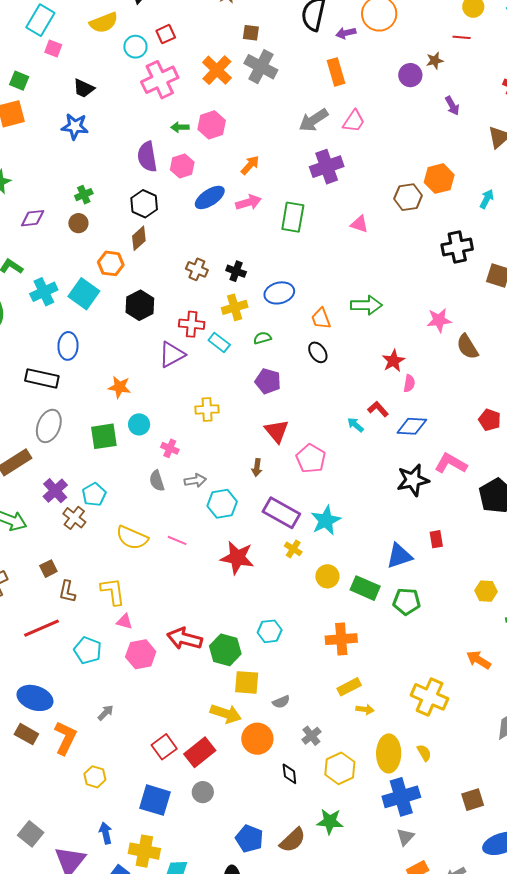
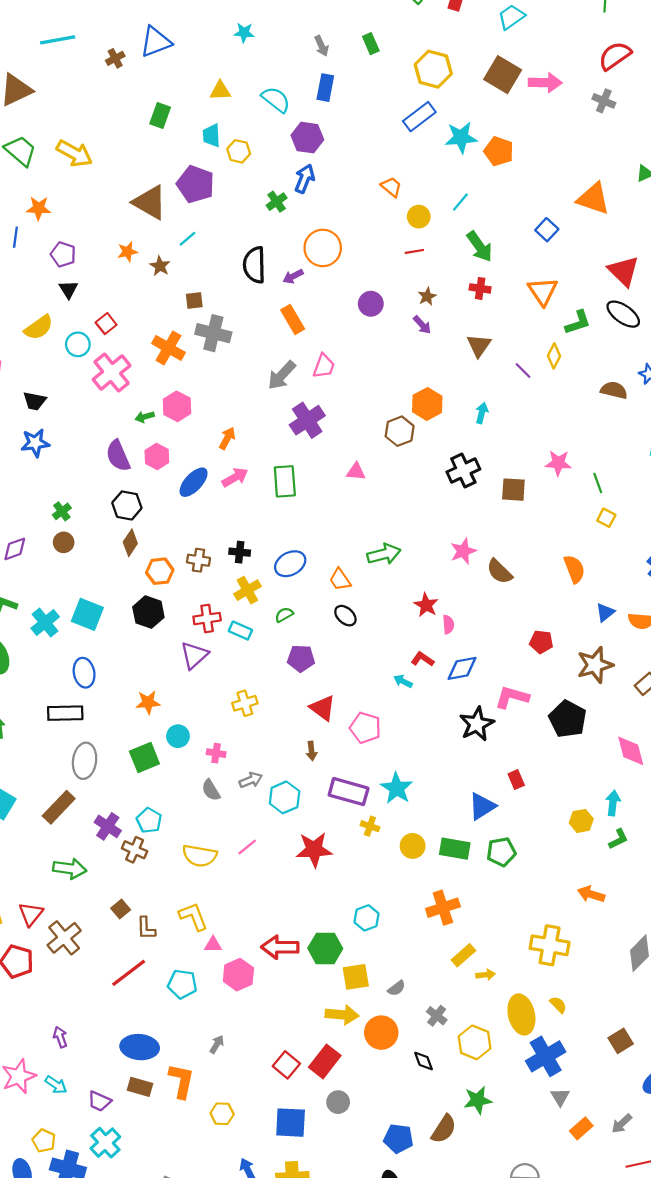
brown star: (435, 61) -> (427, 296), moved
orange hexagon: (111, 263) -> (160, 571), moved
pink line: (177, 540) -> (247, 847), turned -48

